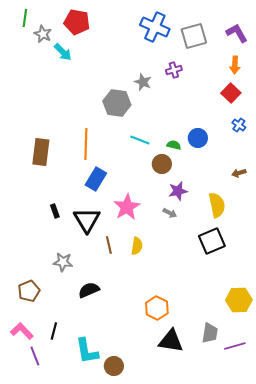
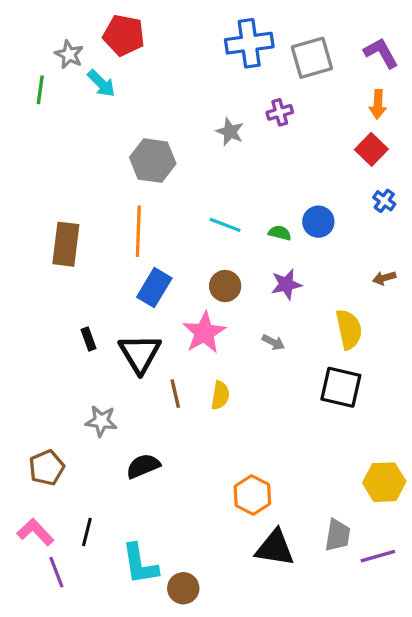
green line: (25, 18) -> (40, 90), moved
blue cross: (155, 27) -> (249, 43), turned -32
gray hexagon: (117, 103) -> (153, 161), moved
brown circle: (162, 164) -> (225, 286), moved
purple star: (178, 191) -> (286, 284), moved
black square: (212, 241) -> (341, 387), turned 36

